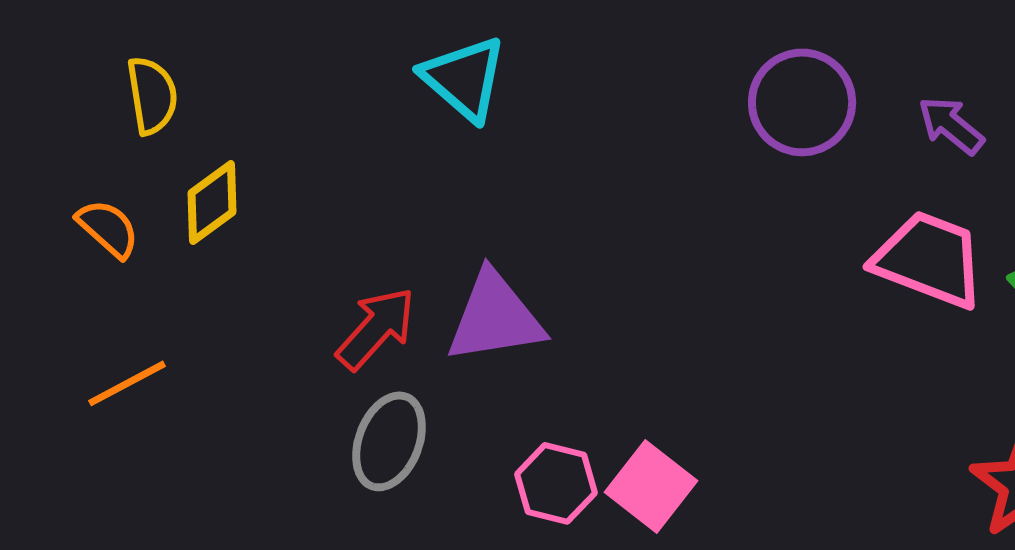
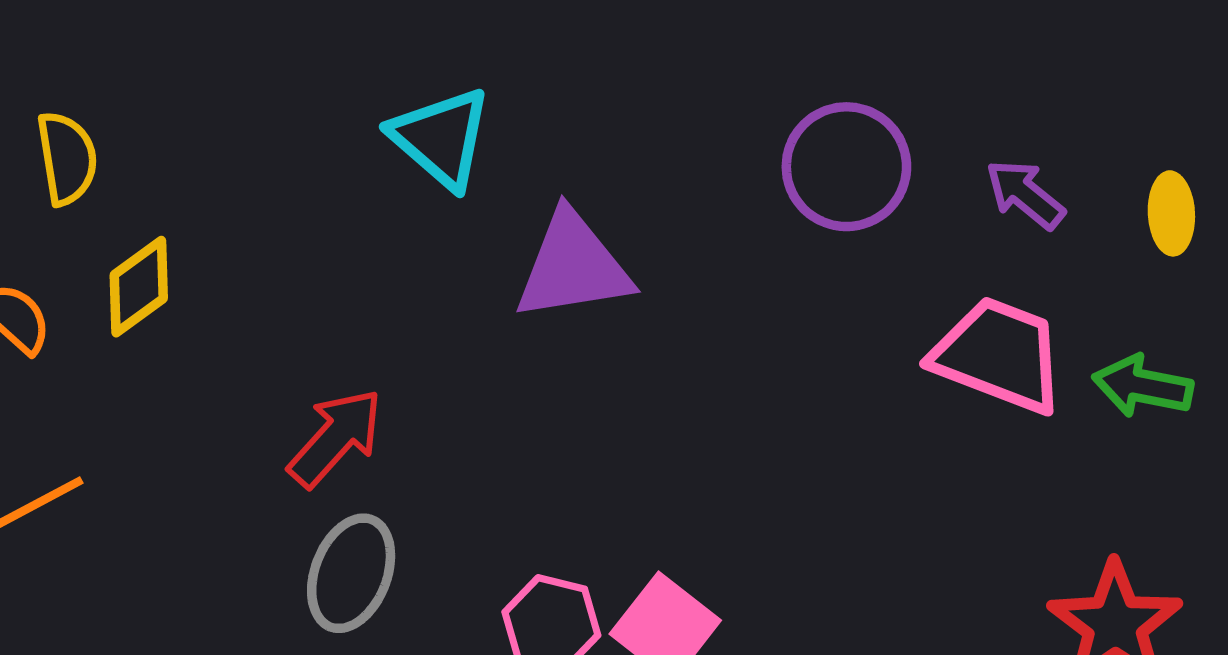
purple triangle: (495, 317) -> (573, 266), moved

